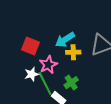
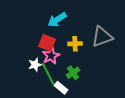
cyan arrow: (65, 40) -> (57, 20), moved
red square: (30, 46) -> (47, 43), moved

